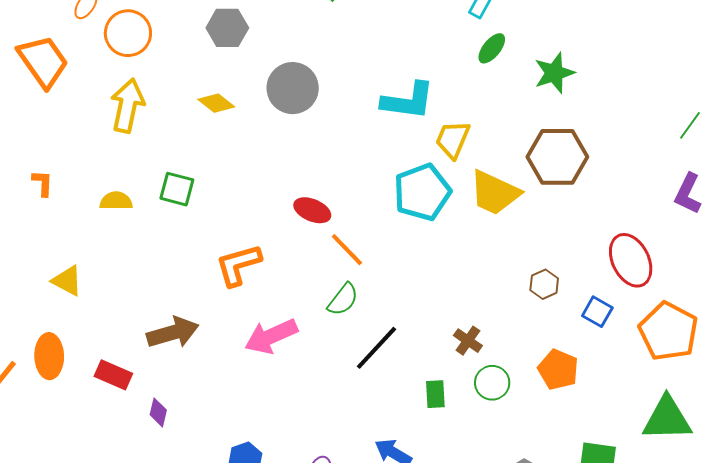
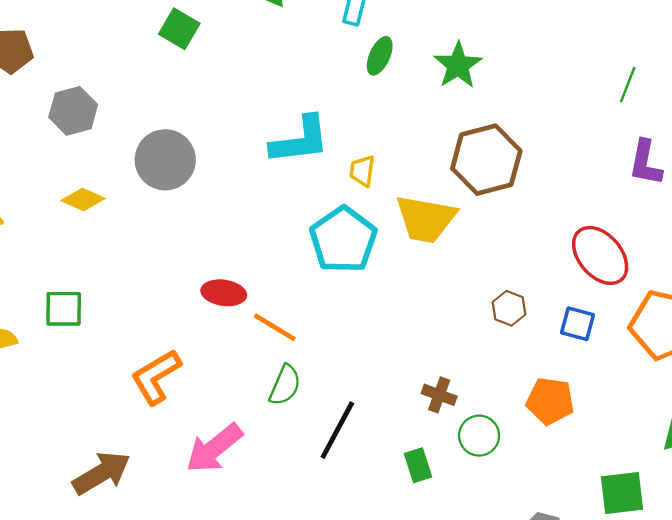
yellow trapezoid: (453, 139) -> (362, 171), size x0.7

